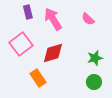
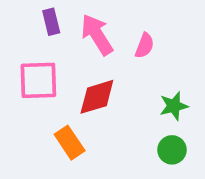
pink semicircle: (88, 19) -> (145, 46), moved, turned -112
pink square: (21, 44) -> (38, 80), turned 35

